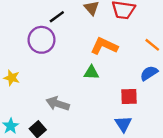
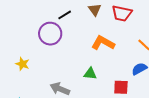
green triangle: (91, 73) -> (90, 74), moved

